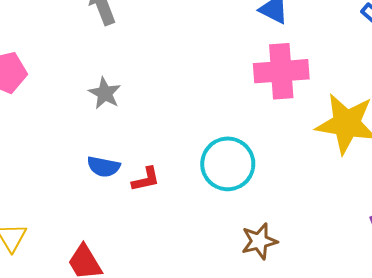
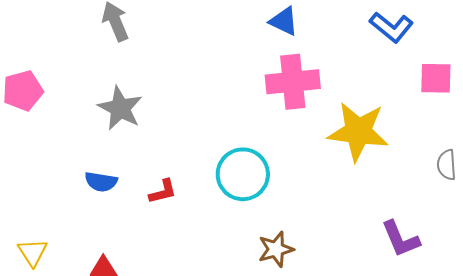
gray star: (105, 93) -> (120, 108), size x1.4
blue semicircle: (104, 167) -> (101, 182), moved

